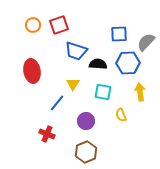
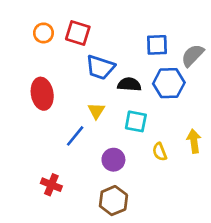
red square: (59, 25) -> (78, 33), turned 36
yellow arrow: (140, 92) -> (194, 141), moved
red cross: (47, 134) -> (51, 185), moved

